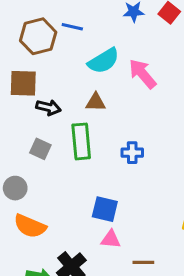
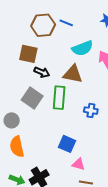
brown triangle: (96, 102) -> (73, 74), size x1.5
gray square: (40, 149) -> (32, 98), size x1.5
orange semicircle: (30, 226) -> (17, 147), turned 45
pink triangle: (111, 239) -> (78, 164), moved

